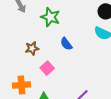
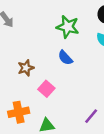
green star: (50, 17) -> (68, 27), moved

